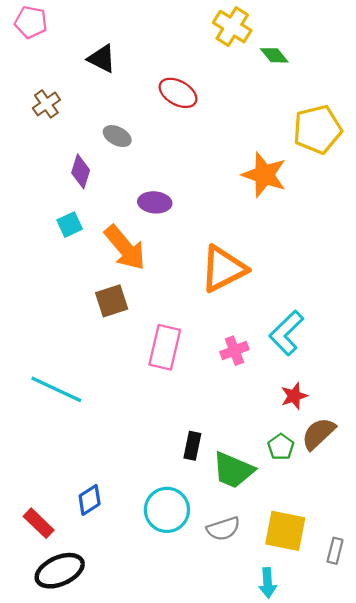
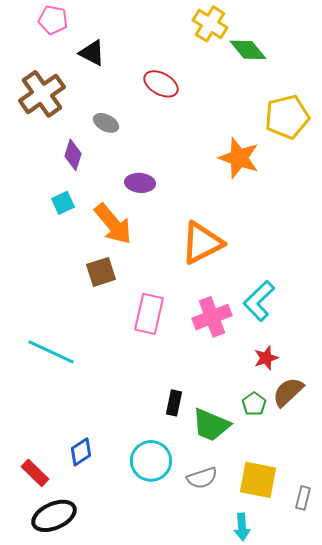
pink pentagon: (31, 22) -> (53, 20), moved
green diamond: (274, 55) -> (248, 50), size x1.4
brown cross: (46, 104) -> (42, 94), size x1.8
pink cross: (234, 351) -> (212, 317), size x1.5

